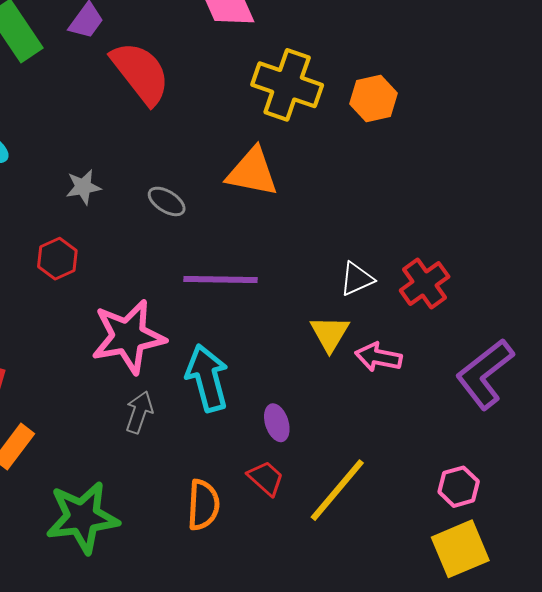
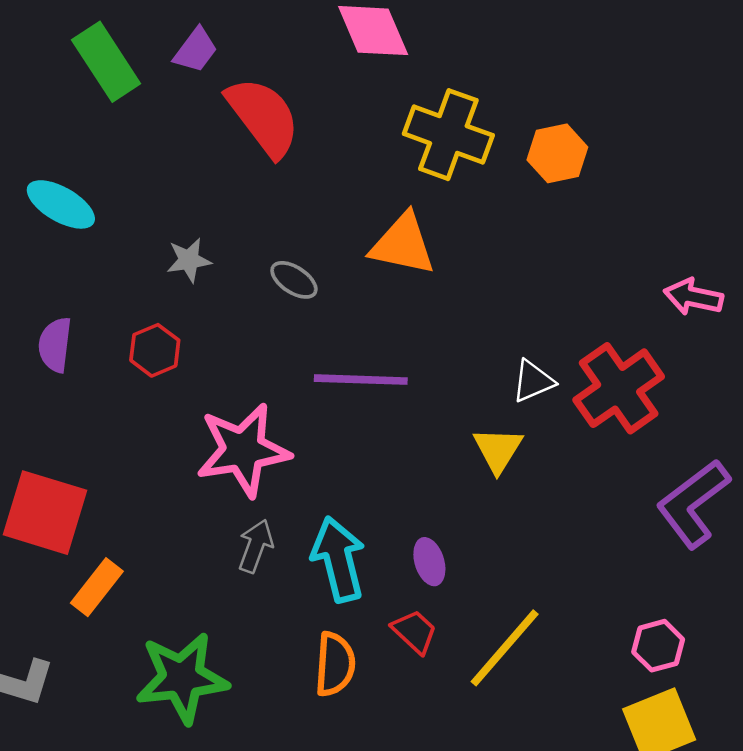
red cross: (425, 284) -> (619, 388), size x1.4
pink arrow: (379, 357) -> (693, 297), moved
cyan arrow: (207, 378) -> (338, 559), moved

